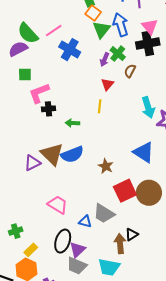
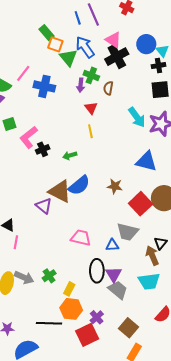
purple triangle: (32, 163) -> (44, 206), turned -36
gray trapezoid: (77, 266) -> (118, 290), turned -145

